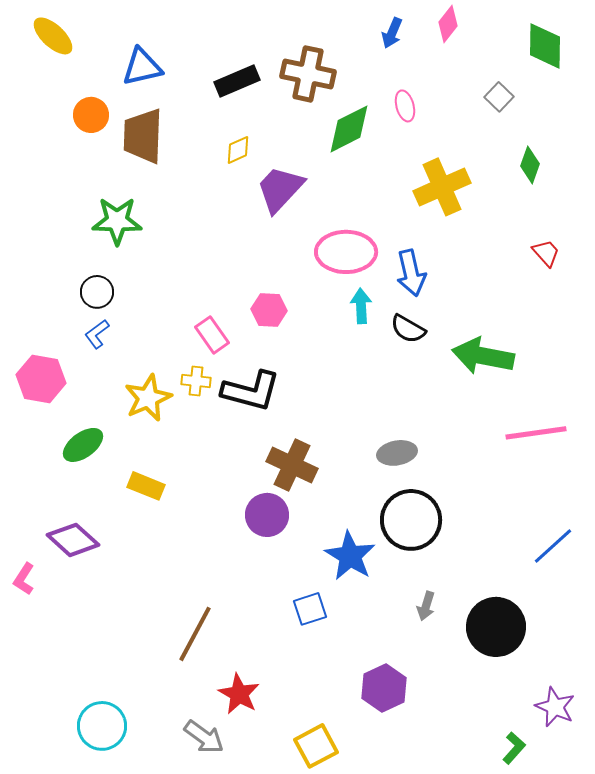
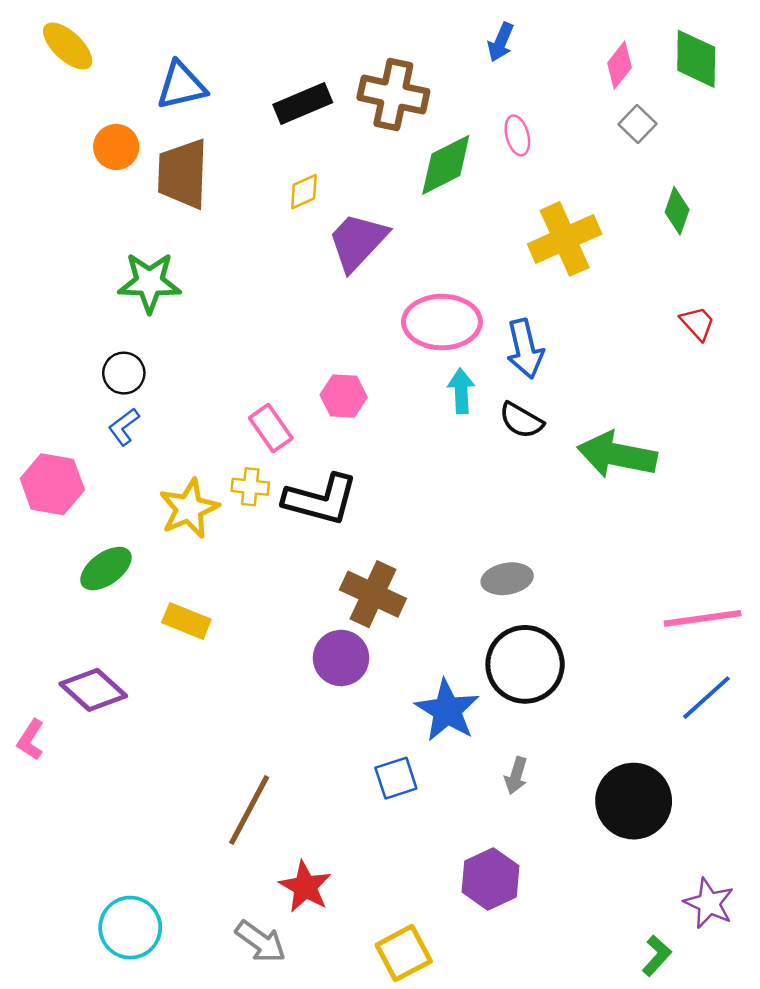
pink diamond: (448, 24) -> (620, 65), moved
pink line: (536, 433) -> (703, 618), moved
gray arrow: (426, 606) -> (516, 776), moved

